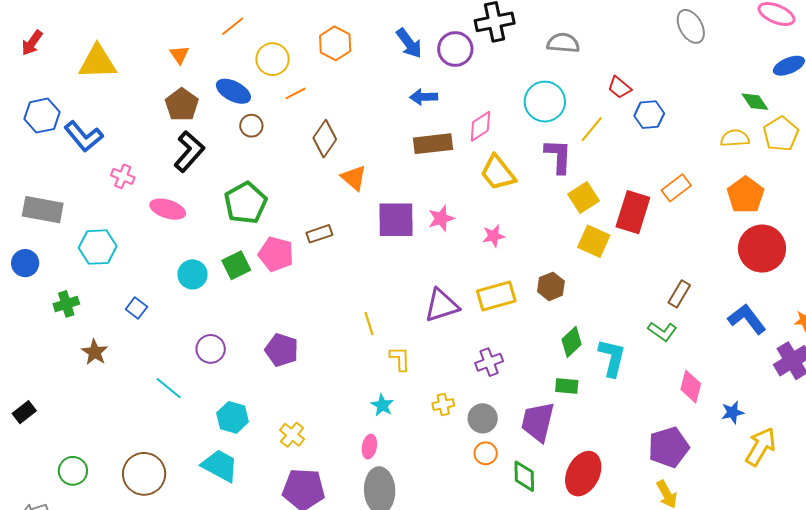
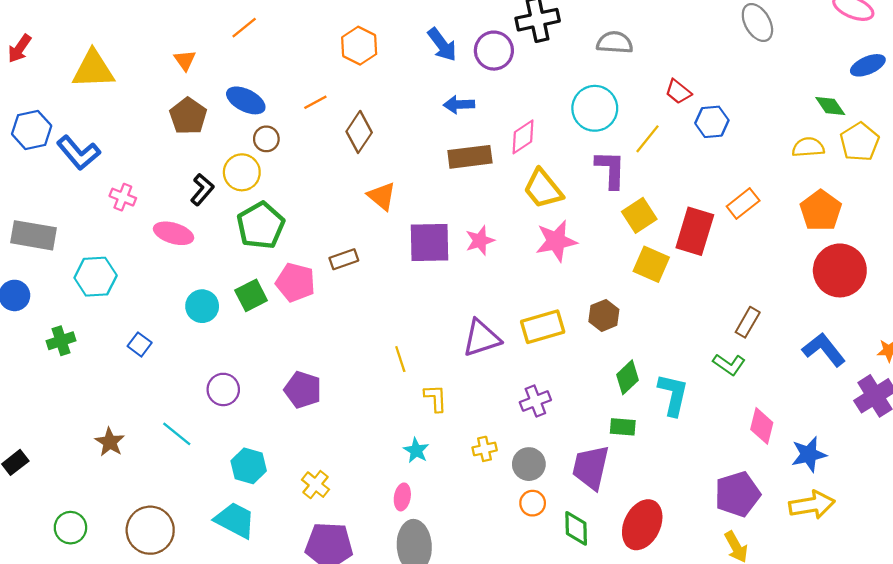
yellow circle: (273, 59) -> (242, 172), moved
brown diamond: (325, 139) -> (359, 132), moved
black L-shape: (189, 151) -> (202, 190), moved, size x0.7
pink star: (494, 236) -> (556, 241), moved, size x1.6
brown star: (95, 352) -> (110, 442), moved
blue star: (733, 412) -> (809, 454), size x1.4
yellow arrow: (761, 447) -> (812, 505), moved, turned 51

